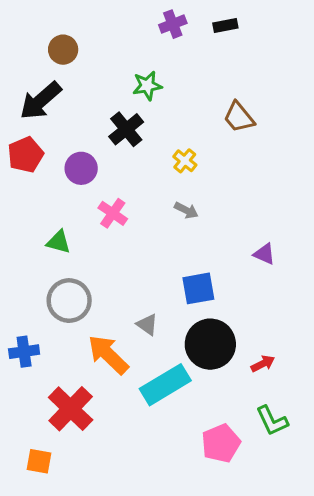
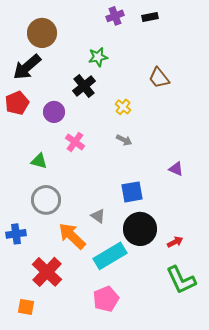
brown circle: (63, 50) -> (42, 33), size x1.5
green L-shape: (272, 421) -> (181, 280), size x1.4
pink pentagon: (221, 443) -> (106, 299), moved

